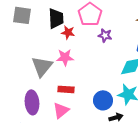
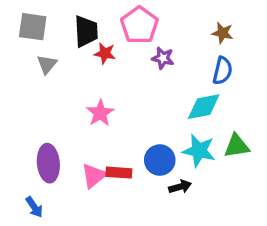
pink star: (65, 57) -> (100, 113), moved, turned -30
gray triangle: (42, 66) -> (47, 64), moved, size x0.6
red rectangle: (66, 89) -> (119, 173), moved

